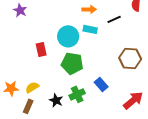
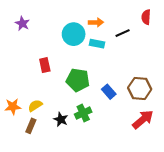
cyan circle: (68, 36) -> (74, 34), moved
brown hexagon: (130, 58) -> (140, 88), moved
blue rectangle: (101, 84) -> (109, 92), moved

